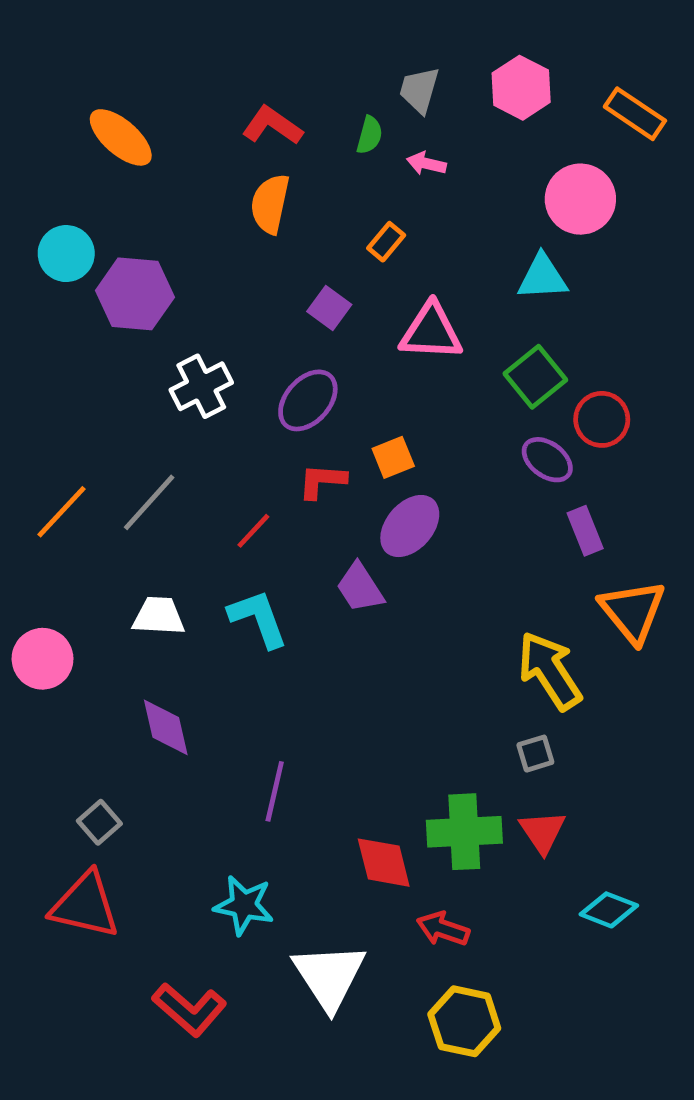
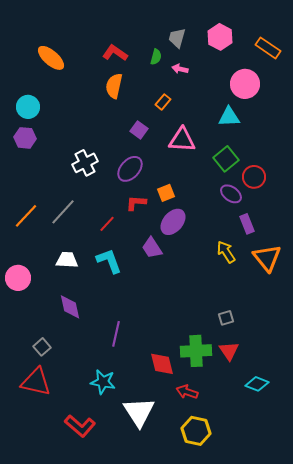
purple hexagon: (135, 294) -> (25, 138), moved, size x0.7
yellow arrow: (550, 671) -> (226, 252), moved, size x0.7

